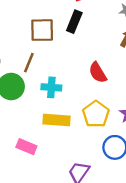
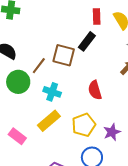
brown square: (42, 30) -> (64, 55), moved
yellow rectangle: (56, 120) -> (49, 121), turned -60

